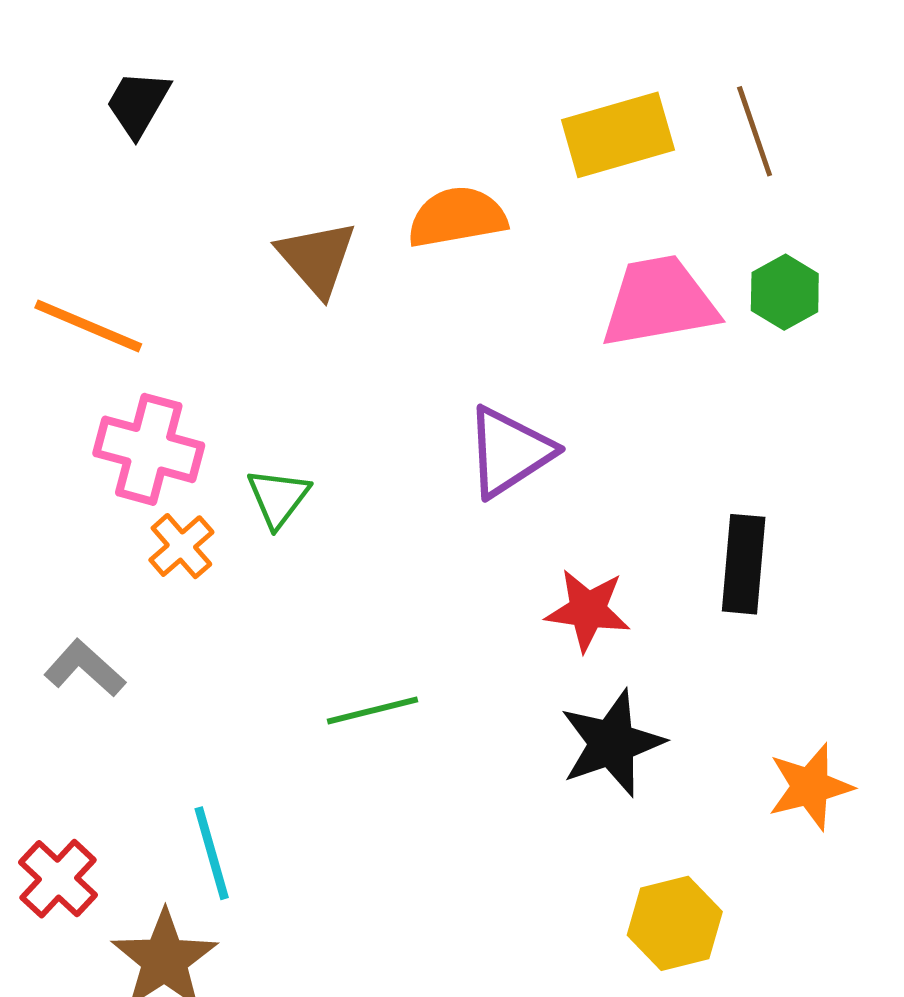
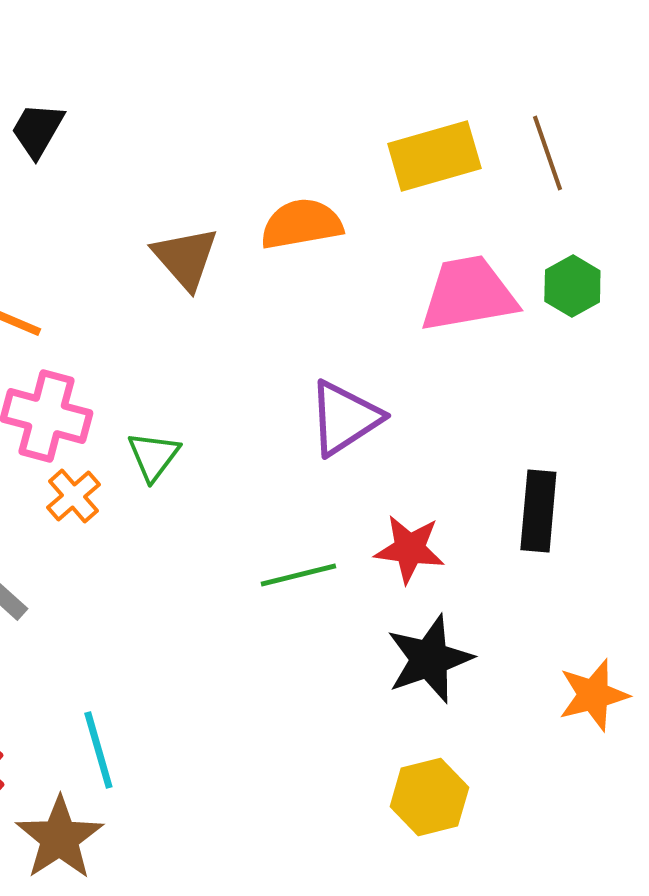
green line: (372, 711) -> (298, 575), moved
yellow hexagon: (675, 923) -> (429, 797), moved

